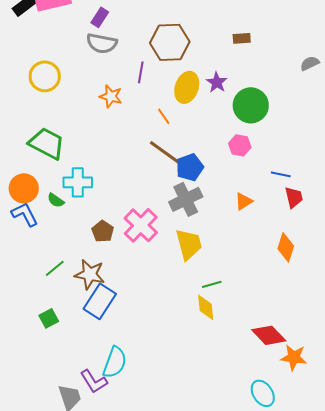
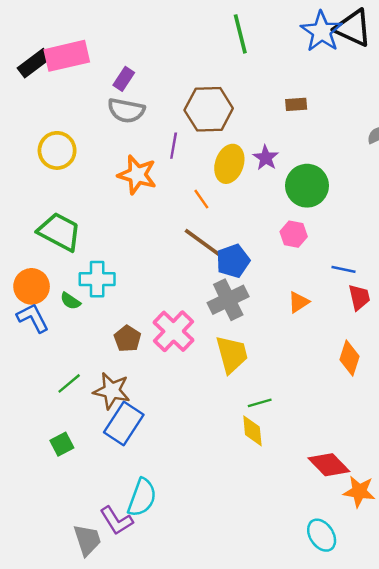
orange star: (111, 96) -> (137, 175), size x1.4

